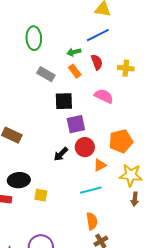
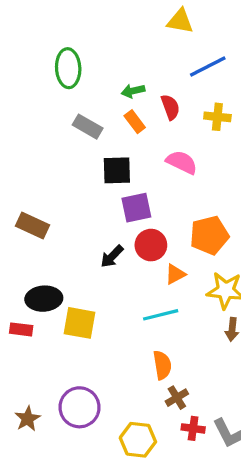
blue line: (98, 35) -> (208, 67), moved
yellow square: (41, 195) -> (80, 323), size x1.5

